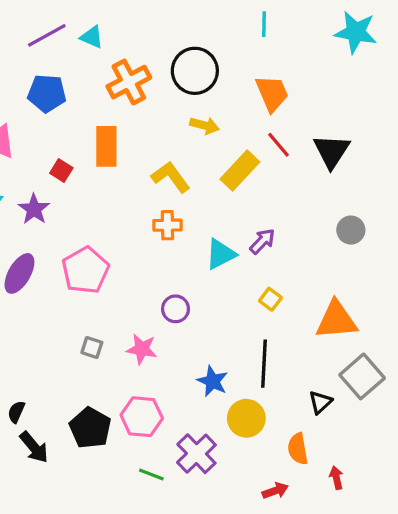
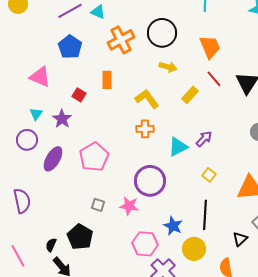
blue pentagon: (47, 93) -> (70, 47), turned 30
orange rectangle: (106, 146) -> (107, 80), size x0.7
yellow rectangle: (240, 171) -> (190, 95), size x0.7
purple circle: (176, 309) -> (150, 181), size x1.8
pink hexagon: (142, 417) -> (145, 244), moved
black pentagon: (90, 428) -> (80, 237), moved

